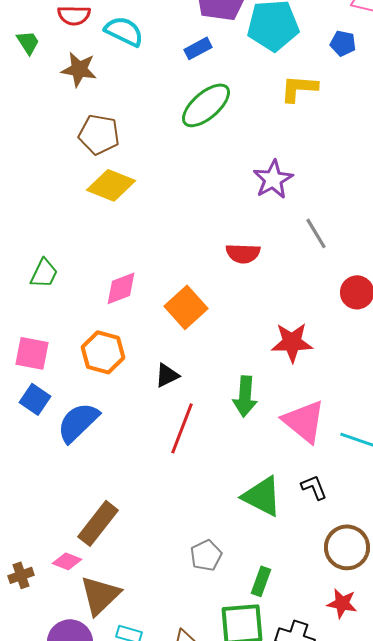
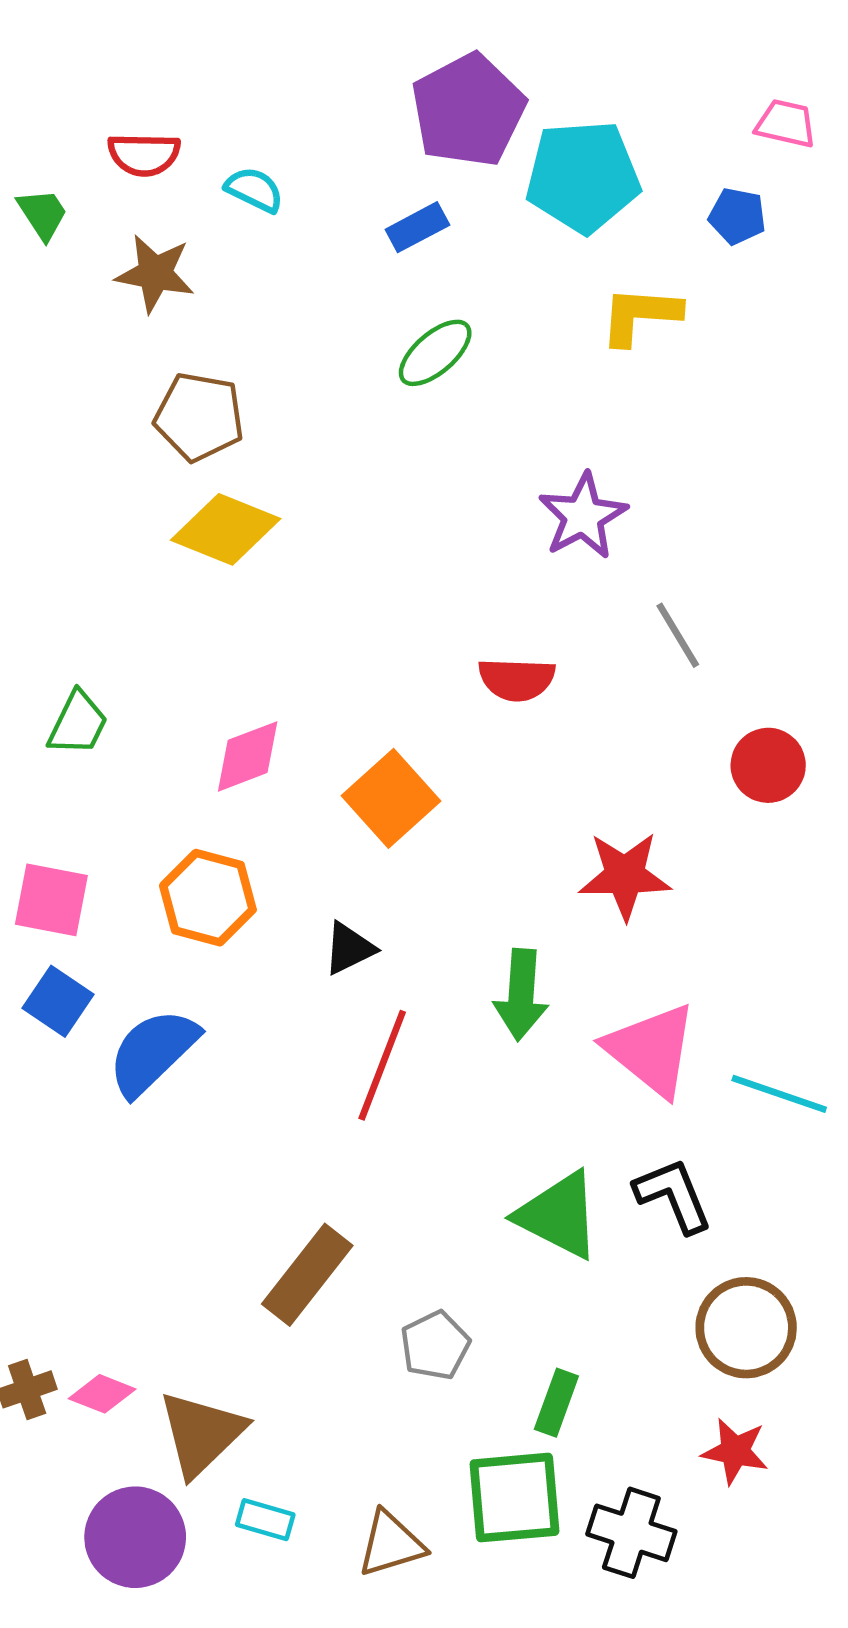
cyan semicircle: (124, 31) -> (254, 190), size x0.7
green ellipse: (206, 105) -> (435, 353), size x0.7
black L-shape: (314, 487) -> (673, 1195), size x1.4
brown rectangle: (98, 523) -> (307, 1275), moved
pink diamond: (67, 561) -> (102, 1394), moved

